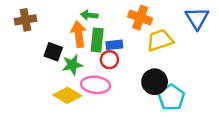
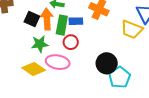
yellow trapezoid: (160, 40) -> (132, 29), moved, turned -145
blue rectangle: (114, 45) -> (76, 21), moved
black square: (53, 52) -> (32, 19), moved

